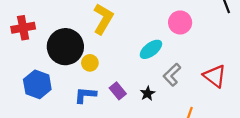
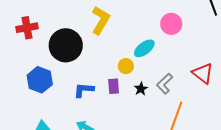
yellow circle: (90, 63) -> (126, 66), moved
gray L-shape: (172, 75) -> (165, 84), moved
purple rectangle: (118, 91) -> (114, 86), turned 35

